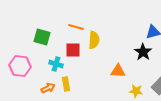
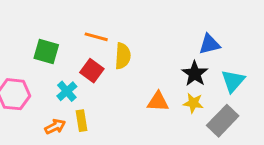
red square: (73, 50) -> (92, 71), turned 35
cyan cross: (56, 64) -> (67, 91), turned 32
yellow star: (136, 91) -> (193, 103), moved

